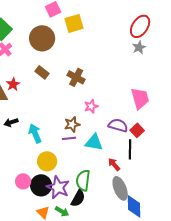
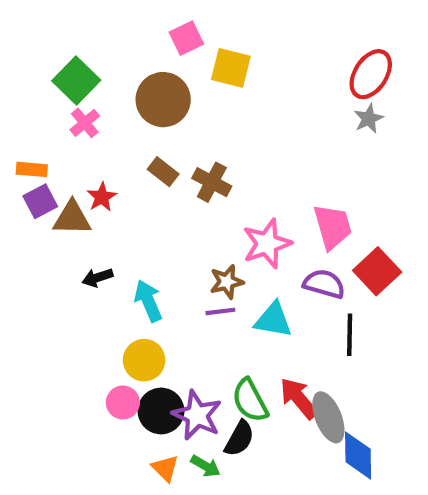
yellow square: (74, 23) -> (231, 68), turned 30
brown cross: (76, 77) -> (212, 182), moved
pink trapezoid: (140, 98) -> (333, 227), moved
pink star: (91, 106) -> (267, 244), size x1.6
red square: (137, 130) -> (377, 271), moved, size x1.5
yellow circle: (47, 161) -> (144, 360), moved
red arrow: (114, 164) -> (299, 398), moved, size x1.5
green semicircle: (83, 180) -> (250, 400), turned -35

